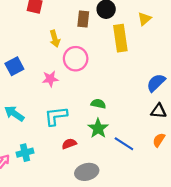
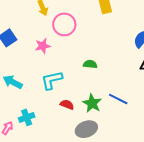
green star: (98, 128) -> (92, 103), moved
red semicircle: (69, 144) -> (67, 105), turned 48

